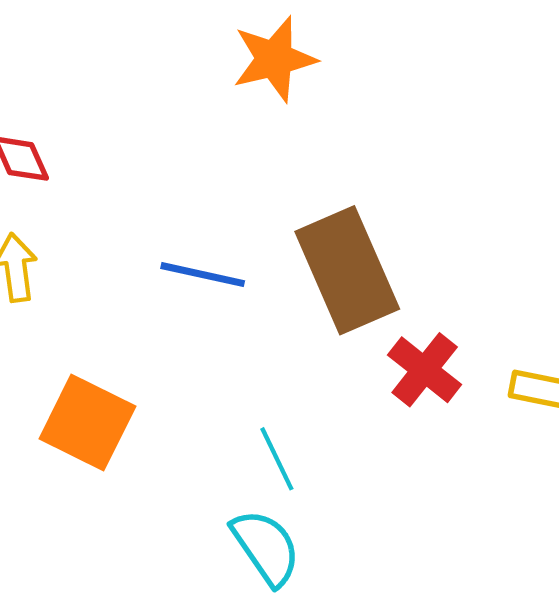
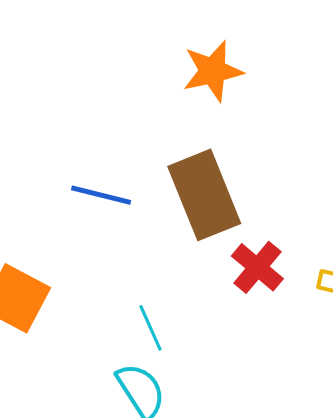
orange star: (274, 59) -> (213, 71), moved

